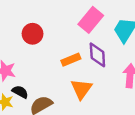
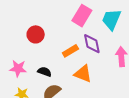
orange triangle: (81, 89) -> (83, 74), turned -36
black semicircle: (20, 92) -> (44, 72), moved

